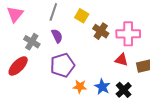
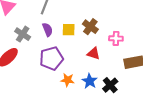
yellow square: (82, 16) -> (69, 30), moved, turned -32
pink cross: (128, 34) -> (116, 38), moved, size x0.6
red triangle: (121, 60) -> (94, 53), moved

